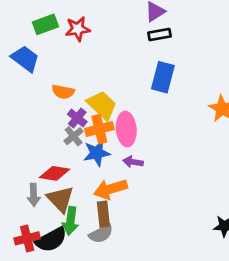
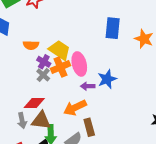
blue rectangle: (163, 77) -> (113, 28), moved
blue star: (97, 153) -> (107, 79), moved
brown triangle: (60, 199) -> (41, 120), turned -30
brown rectangle: (103, 214) -> (89, 127), moved

